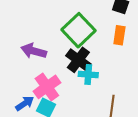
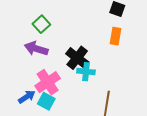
green square: (78, 30) -> (41, 24), moved, size x0.6

